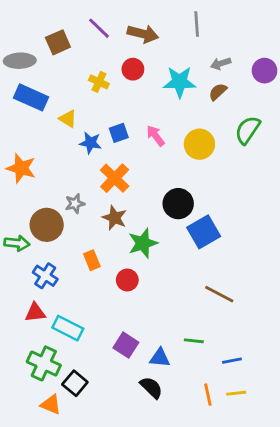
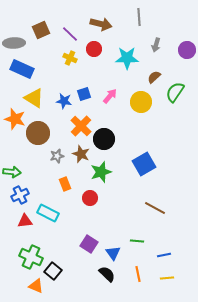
purple line: (99, 28) -> (70, 34), moved
gray arrow: (221, 64) -> (156, 45), turned -56
brown semicircle: (218, 92) -> (154, 77), moved
yellow triangle: (68, 119) -> (34, 98), moved, size x1.5
pink arrow: (156, 136) -> (110, 96), turned 77
gray star: (75, 204) -> (57, 156), moved
black circle: (178, 204) -> (104, 139), moved
brown circle: (47, 225) -> (38, 133), moved
blue cross: (45, 276) -> (20, 195), moved, turned 30
cyan rectangle: (68, 328) -> (48, 213), moved
blue triangle: (160, 358) -> (113, 253), turned 49
orange line: (208, 395) -> (138, 274), moved

